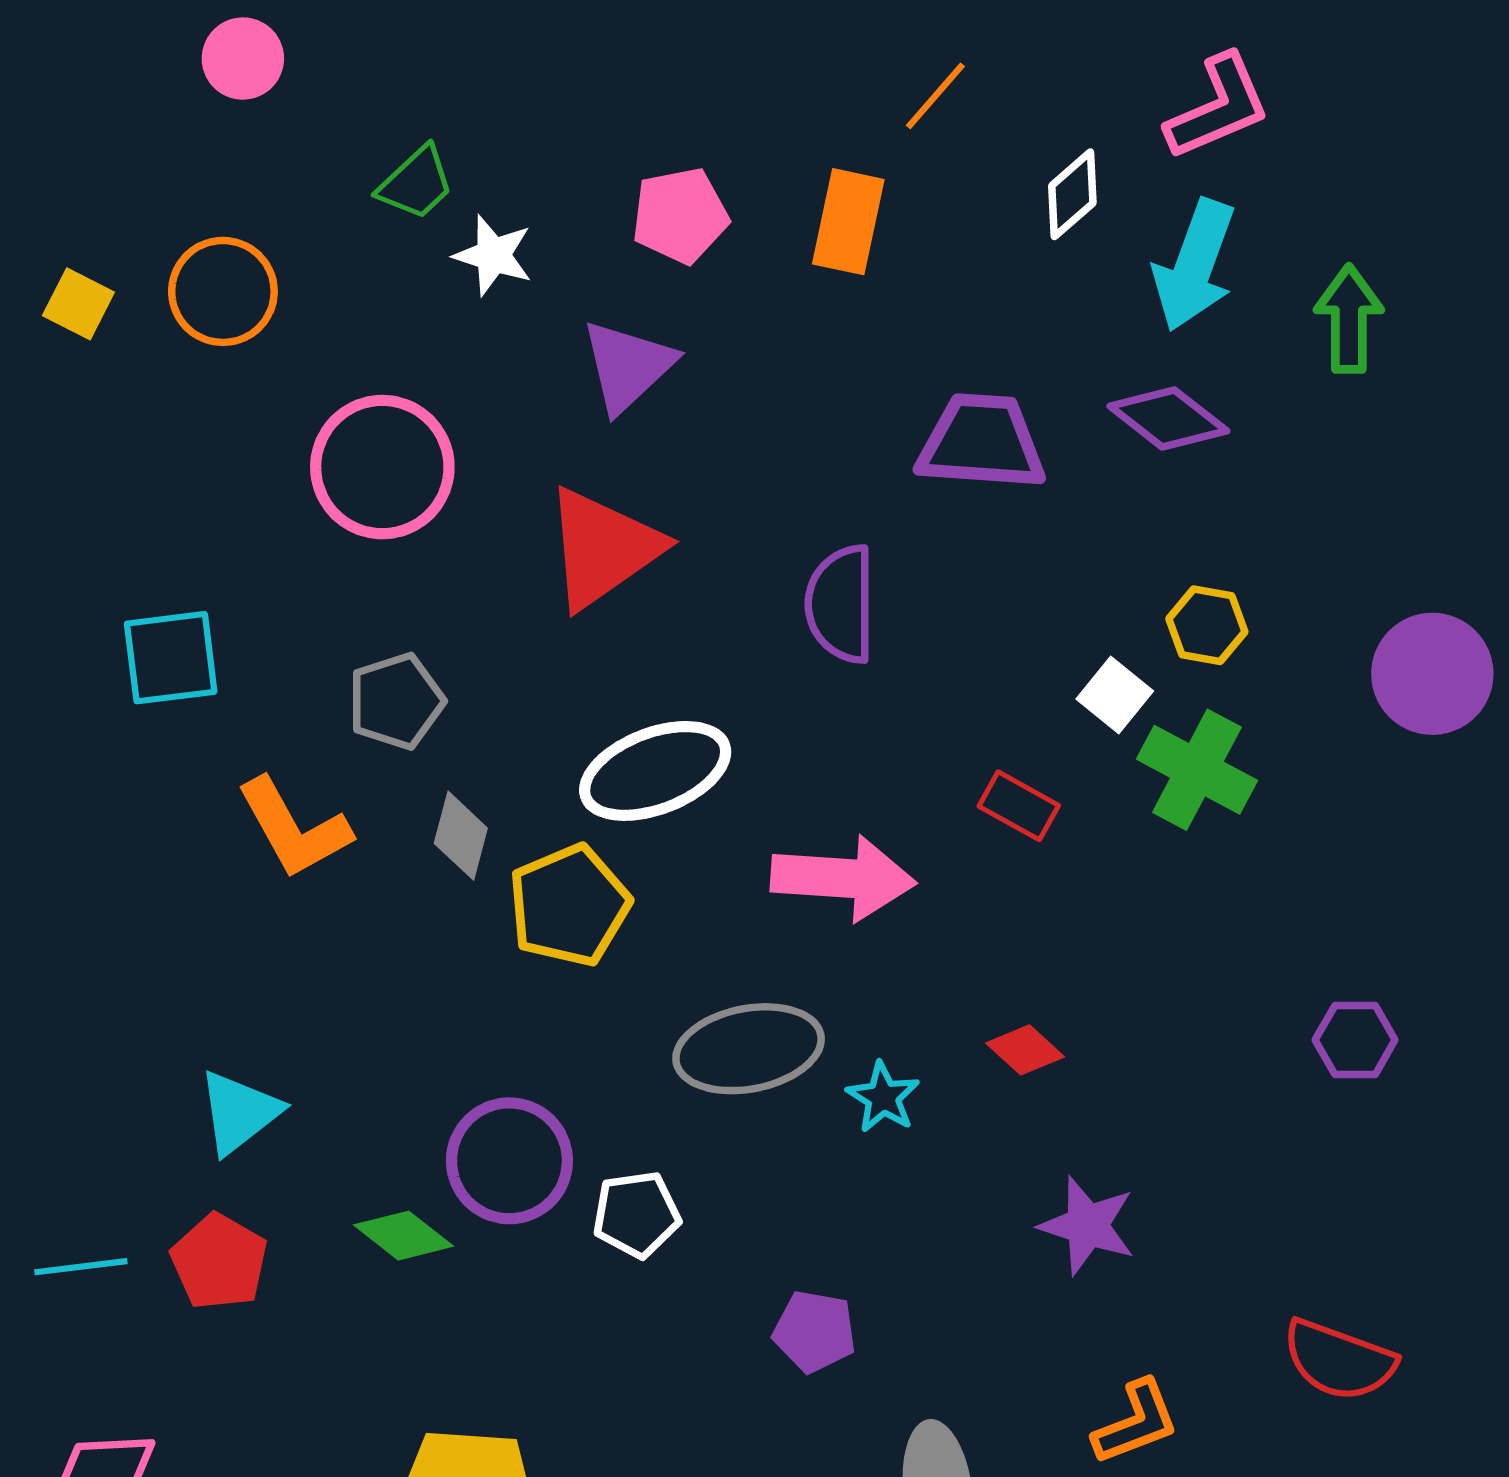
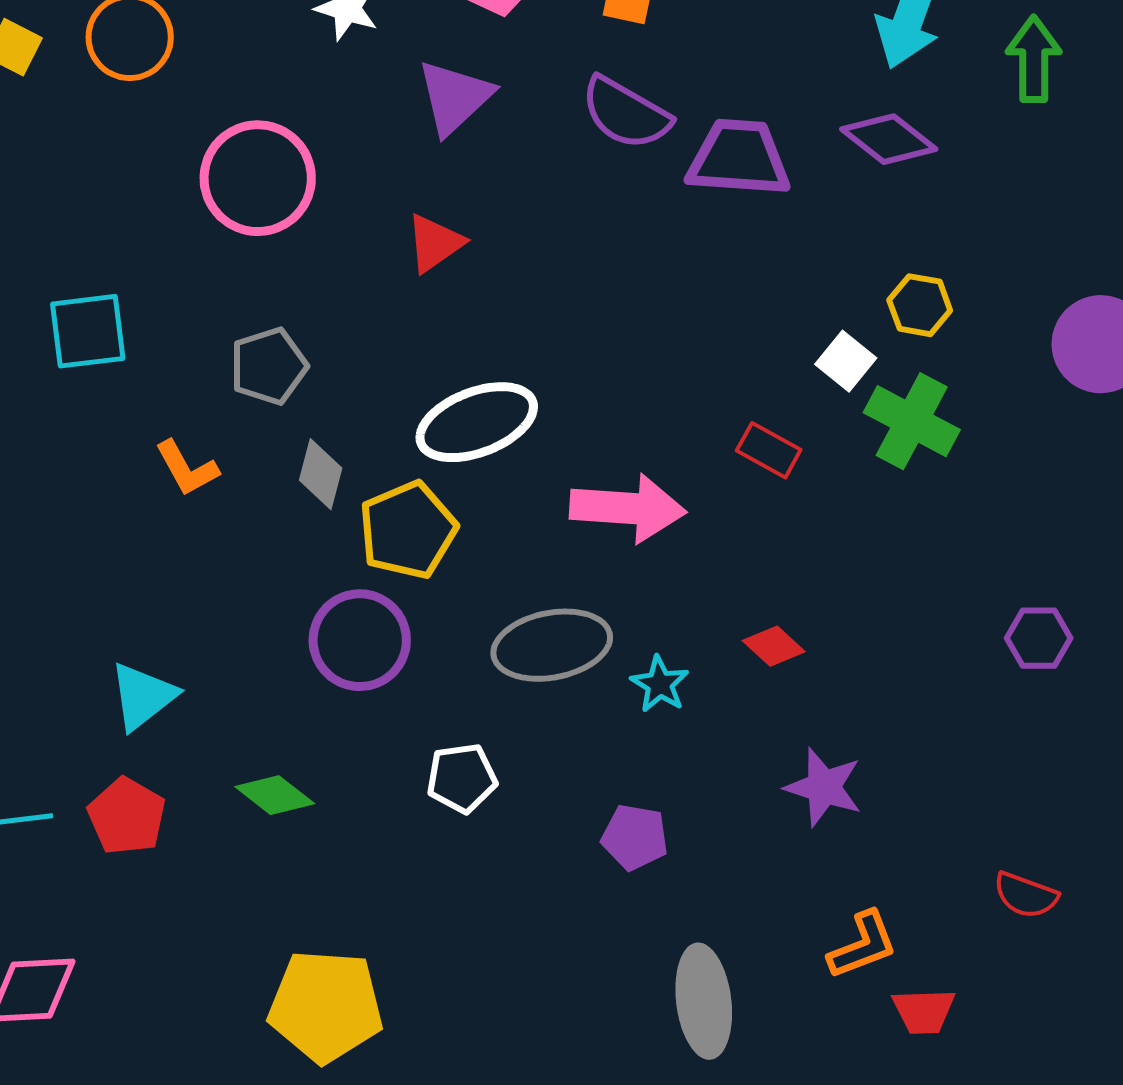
red triangle: (603, 548) -> (435, 243), size x0.6
purple semicircle: (841, 604) -> (626, 113), moved, turned -60
orange L-shape: (294, 828) -> (187, 468), size x0.7
purple circle: (509, 1161) -> (360, 640), moved
purple pentagon: (815, 1331) -> (635, 837), moved
red semicircle: (1339, 1360) -> (1026, 895), size x0.7

